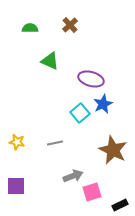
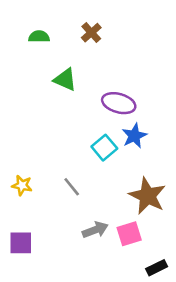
gray line: (55, 143) -> (72, 187), turned 63
pink square: (92, 192) -> (129, 234), moved

